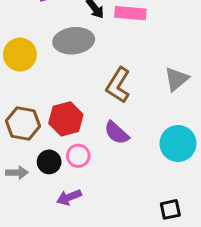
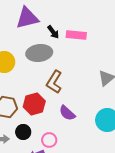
brown L-shape: (118, 85) -> (54, 82), moved
pink circle: (78, 156) -> (49, 140), moved

